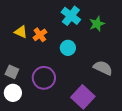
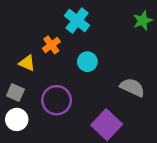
cyan cross: (71, 16) -> (77, 21), moved
green star: (97, 24) -> (143, 21), moved
yellow triangle: (21, 32) -> (27, 63), moved

